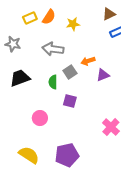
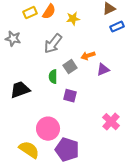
gray arrow: (53, 49) -> (53, 44), turned -60
black trapezoid: (20, 78) -> (20, 90), moved
pink circle: (40, 118) -> (48, 129), moved, size x1.5
purple pentagon: (67, 155) -> (67, 150), turned 30

